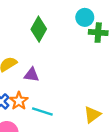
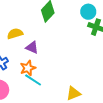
orange star: (19, 101) -> (28, 68), moved

